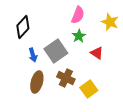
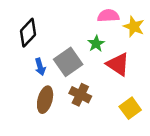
pink semicircle: (78, 15) -> (108, 16), moved, turned -114
red triangle: (97, 53) -> (118, 64), size x1.5
yellow square: (89, 89) -> (130, 108), moved

